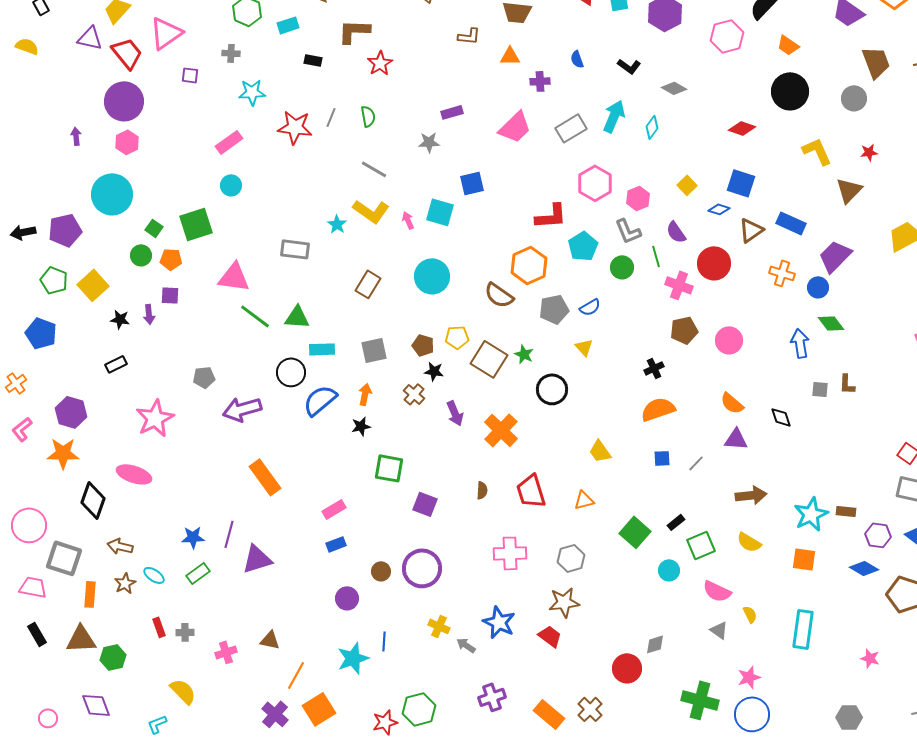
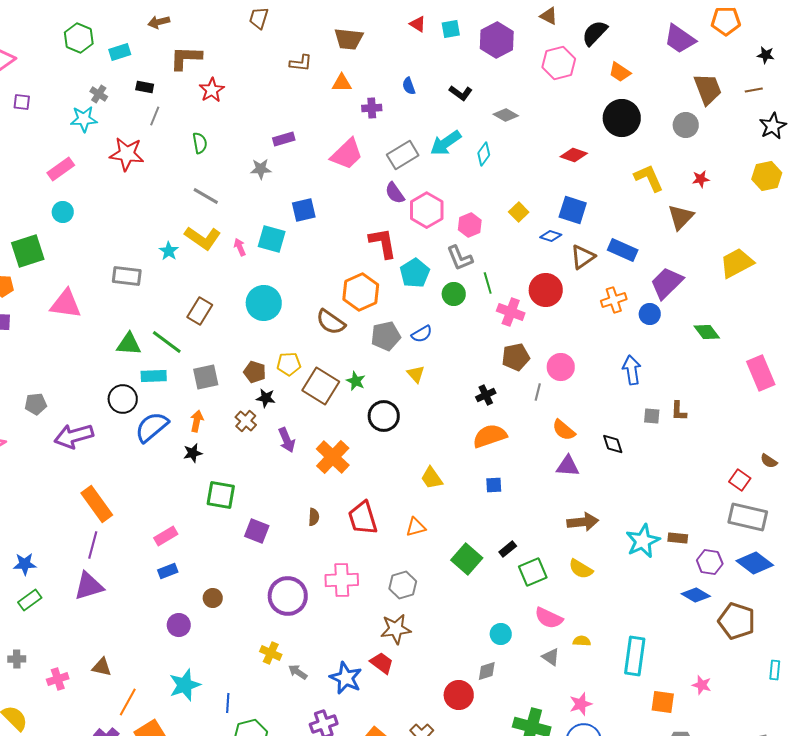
gray cross: (231, 53) -> (99, 94), moved, turned 30
cyan arrow: (614, 116) -> (446, 143), turned -148
gray line: (331, 117) -> (155, 116), moved
red L-shape: (551, 216) -> (383, 243), turned -96
purple semicircle: (676, 232) -> (395, 193), moved
orange cross: (782, 273) -> (614, 300), turned -35
green line: (255, 316) -> (167, 342), moved
green diamond: (831, 323) -> (707, 332), moved
gray line: (696, 463) -> (538, 392), moved, turned -30
purple line: (229, 534) -> (93, 545), moved
orange square: (804, 559) -> (663, 702), moved
purple circle: (422, 568) -> (288, 596), moved
cyan circle: (669, 570) -> (501, 634), moved
yellow semicircle: (750, 614) -> (582, 641), turned -60
blue star: (499, 622) -> (346, 678), moved
blue line: (384, 641) -> (228, 703), moved

